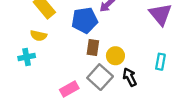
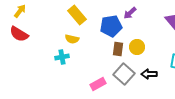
yellow circle: (115, 56) -> (137, 47), moved
black arrow: (130, 77) -> (149, 74), turned -63

